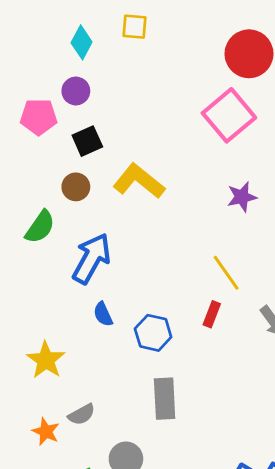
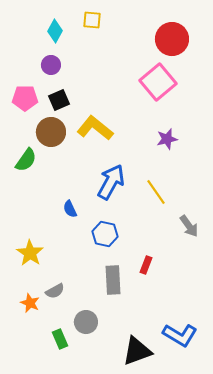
pink pentagon: (39, 117) -> (25, 98), moved
brown circle: (76, 187) -> (51, 132), size x1.5
blue arrow: (92, 258) -> (111, 182), moved
blue semicircle: (103, 314) -> (70, 209), moved
red rectangle: (212, 314) -> (146, 265), moved

